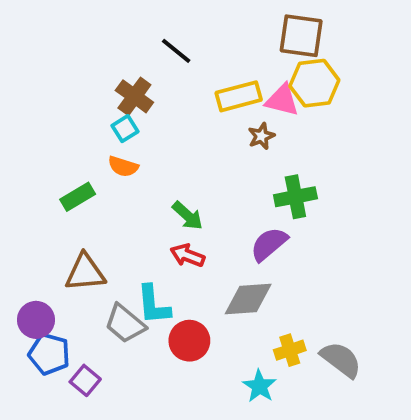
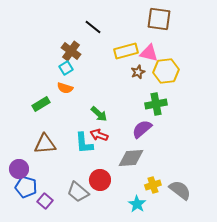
yellow hexagon: (314, 83) -> (166, 71), moved
cyan L-shape: (153, 305) -> (84, 143), moved
gray trapezoid: (125, 324) -> (78, 192), moved

